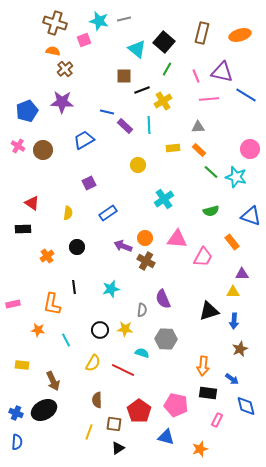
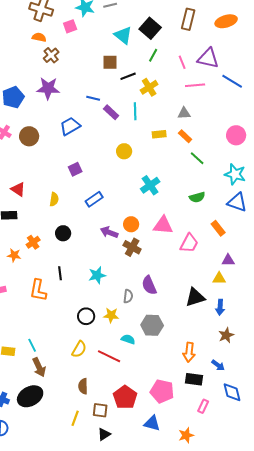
cyan star: (236, 177) -> (235, 174), moved
orange star: (38, 330) -> (14, 255), moved
cyan line: (66, 340) -> (32, 345), moved

